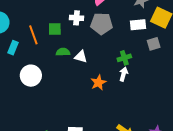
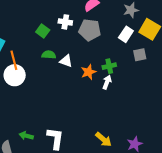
white rectangle: (138, 25) -> (126, 34), turned -56
green square: (55, 29) -> (43, 31), turned 32
orange line: (33, 35) -> (14, 60), moved
orange star: (98, 83) -> (89, 72), moved

